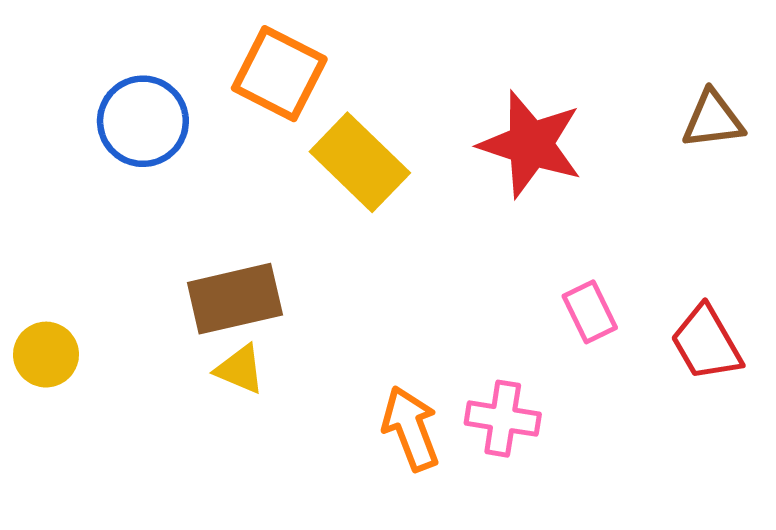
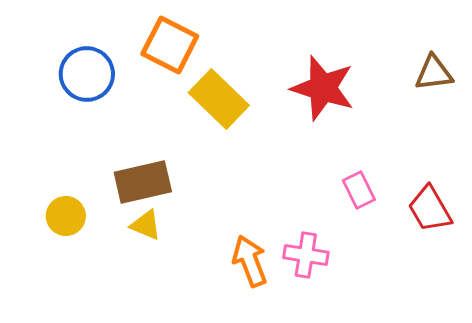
yellow circle: (46, 355) -> (66, 216), moved

